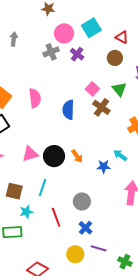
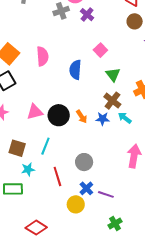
brown circle: (115, 58) -> (135, 21), moved
green triangle: (119, 89) -> (113, 75), moved
brown cross: (101, 107) -> (112, 101), moved
blue star: (104, 167) -> (103, 119), moved
purple line: (99, 248) -> (106, 194), moved
yellow circle: (75, 254) -> (76, 204), moved
green cross: (125, 262) -> (115, 223), moved, turned 32

